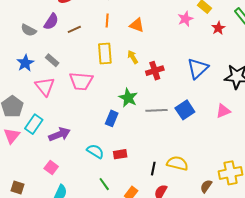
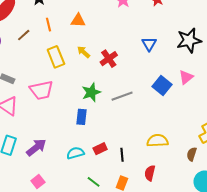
brown line: (74, 29) -> (24, 35), moved
blue triangle: (198, 68) -> (149, 44), size x0.7
green star: (128, 98) -> (91, 92), turned -30
blue square: (185, 110) -> (162, 86), moved
cyan semicircle: (95, 151) -> (75, 153), turned -30
pink square: (51, 167) -> (38, 181), turned 32
black line: (153, 169) -> (122, 155), moved

